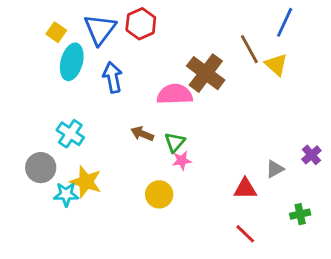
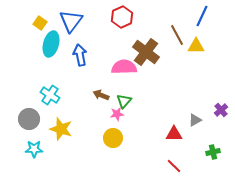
red hexagon: (141, 24) -> (122, 17), moved
yellow triangle: (276, 65) -> (196, 46), turned -42
pink star: (182, 161) -> (117, 114), moved
cyan star: (66, 194) -> (34, 149), moved

